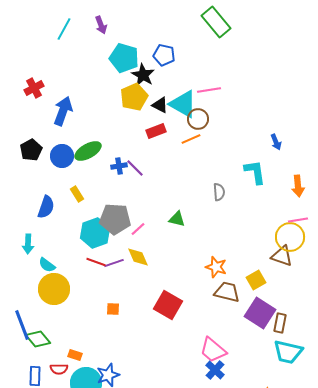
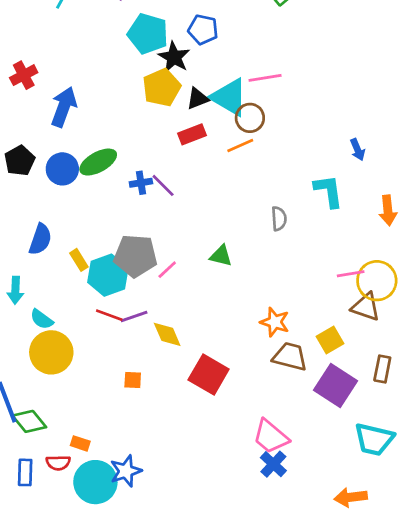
black triangle: (160, 105) -> (198, 99), turned -48
yellow rectangle: (77, 194) -> (79, 260), moved
pink line: (298, 220) -> (351, 274), moved
yellow diamond: (138, 257) -> (167, 334), moved
brown rectangle: (280, 323) -> (382, 369), moved

